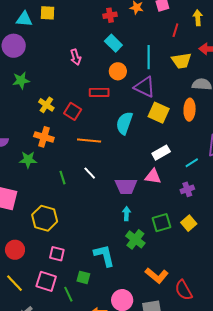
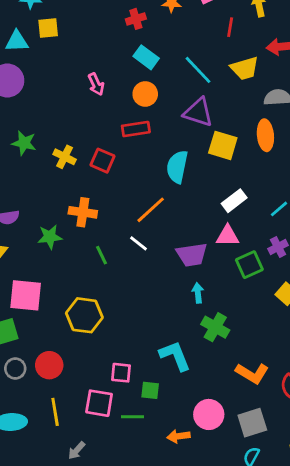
cyan line: (149, 57) -> (198, 70), turned -35
orange circle: (118, 71) -> (145, 94), moved
green star: (21, 80) -> (24, 143), moved, turned 30
orange cross: (44, 137) -> (83, 212), moved
orange line: (89, 140) -> (151, 210), moved, turned -40
green square: (161, 223) -> (249, 265), moved
pink square: (57, 254) -> (121, 373), moved
yellow line: (14, 283) -> (55, 412), turned 42
green line: (68, 294) -> (133, 417), turned -56

